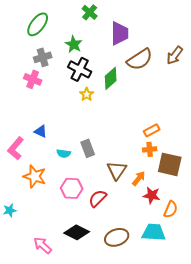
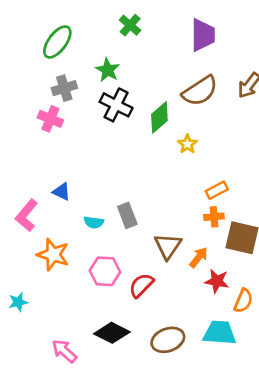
purple trapezoid: (120, 33) -> (203, 35), moved
yellow star: (87, 94) -> (187, 144), moved

